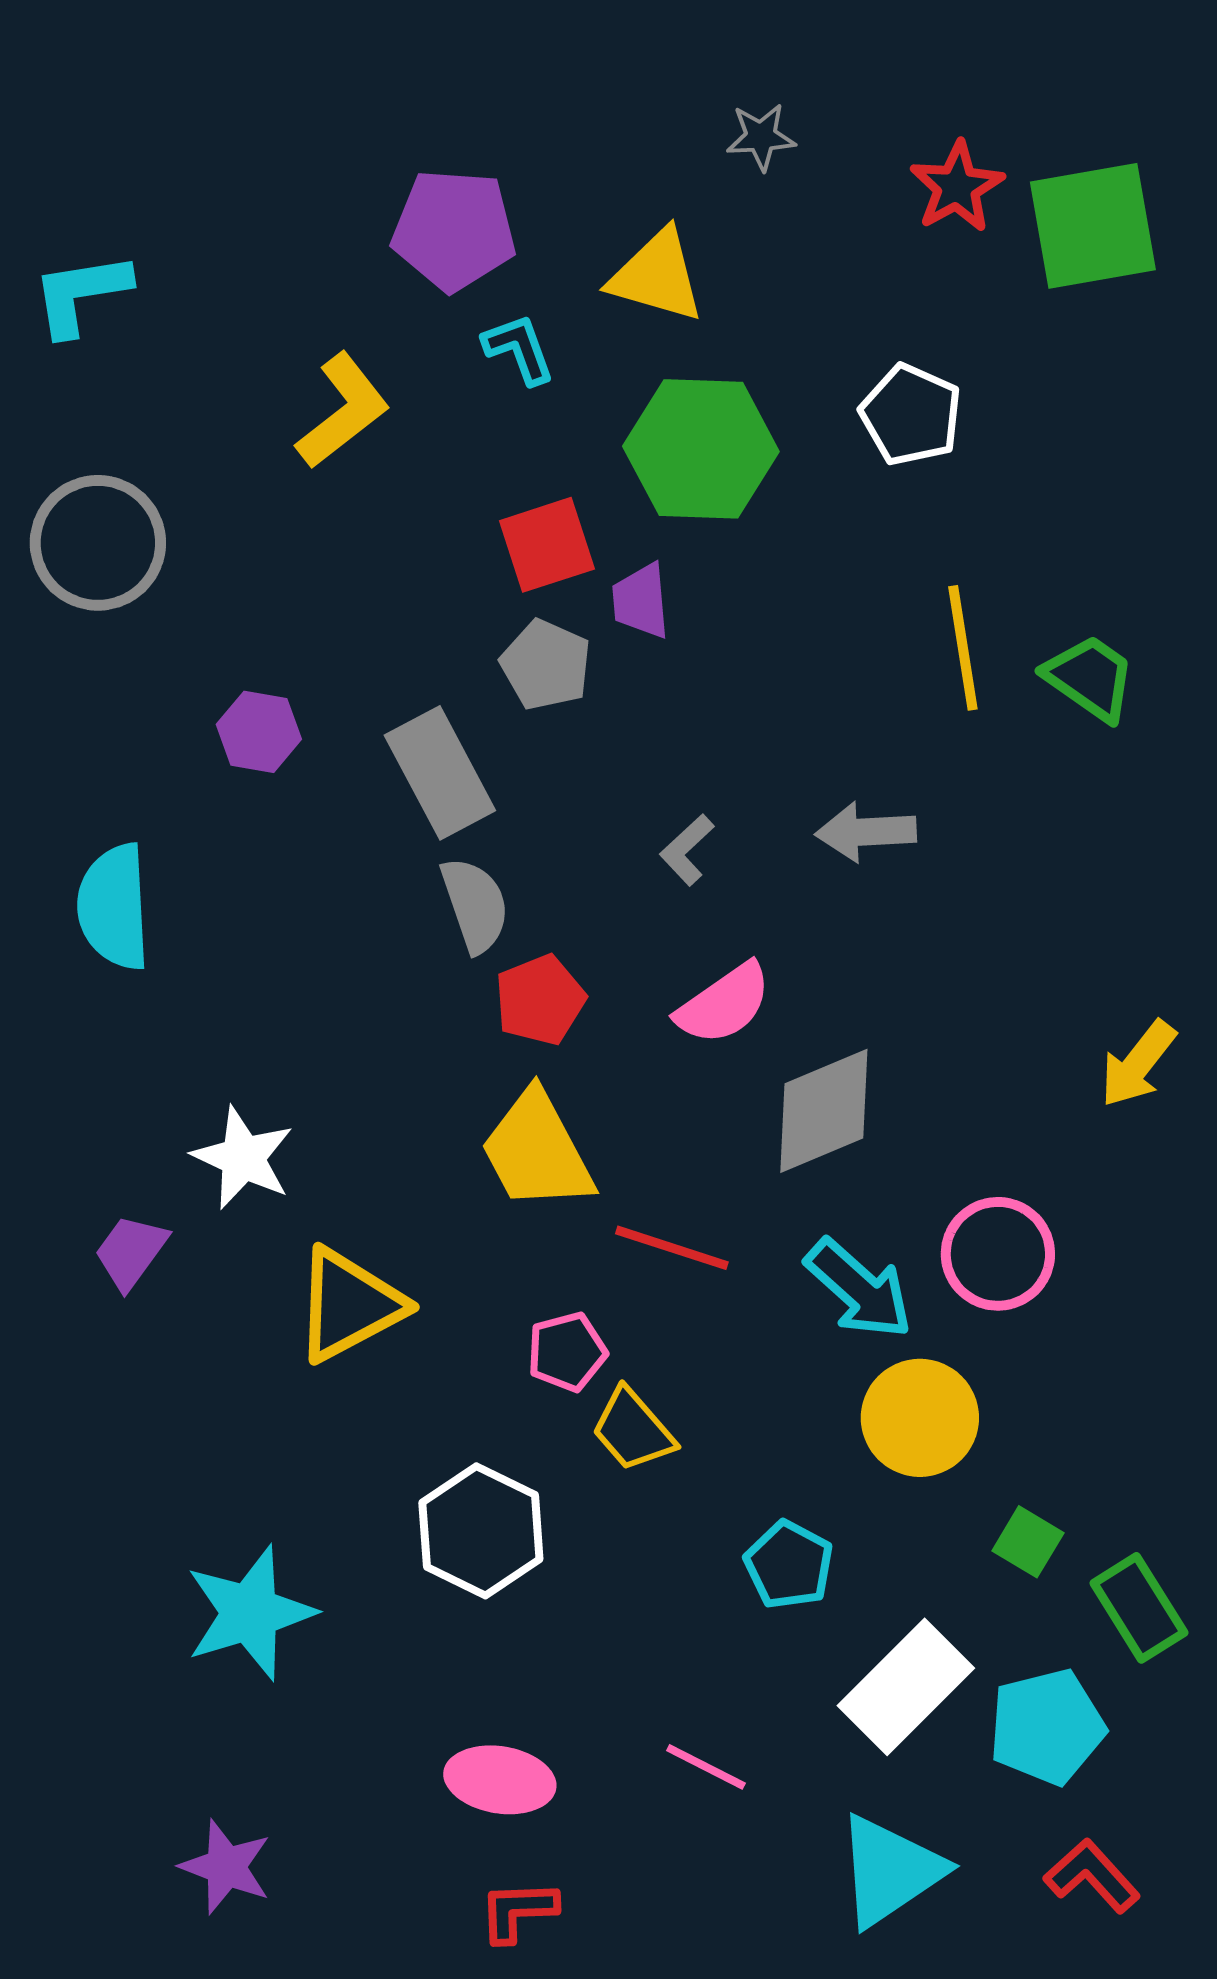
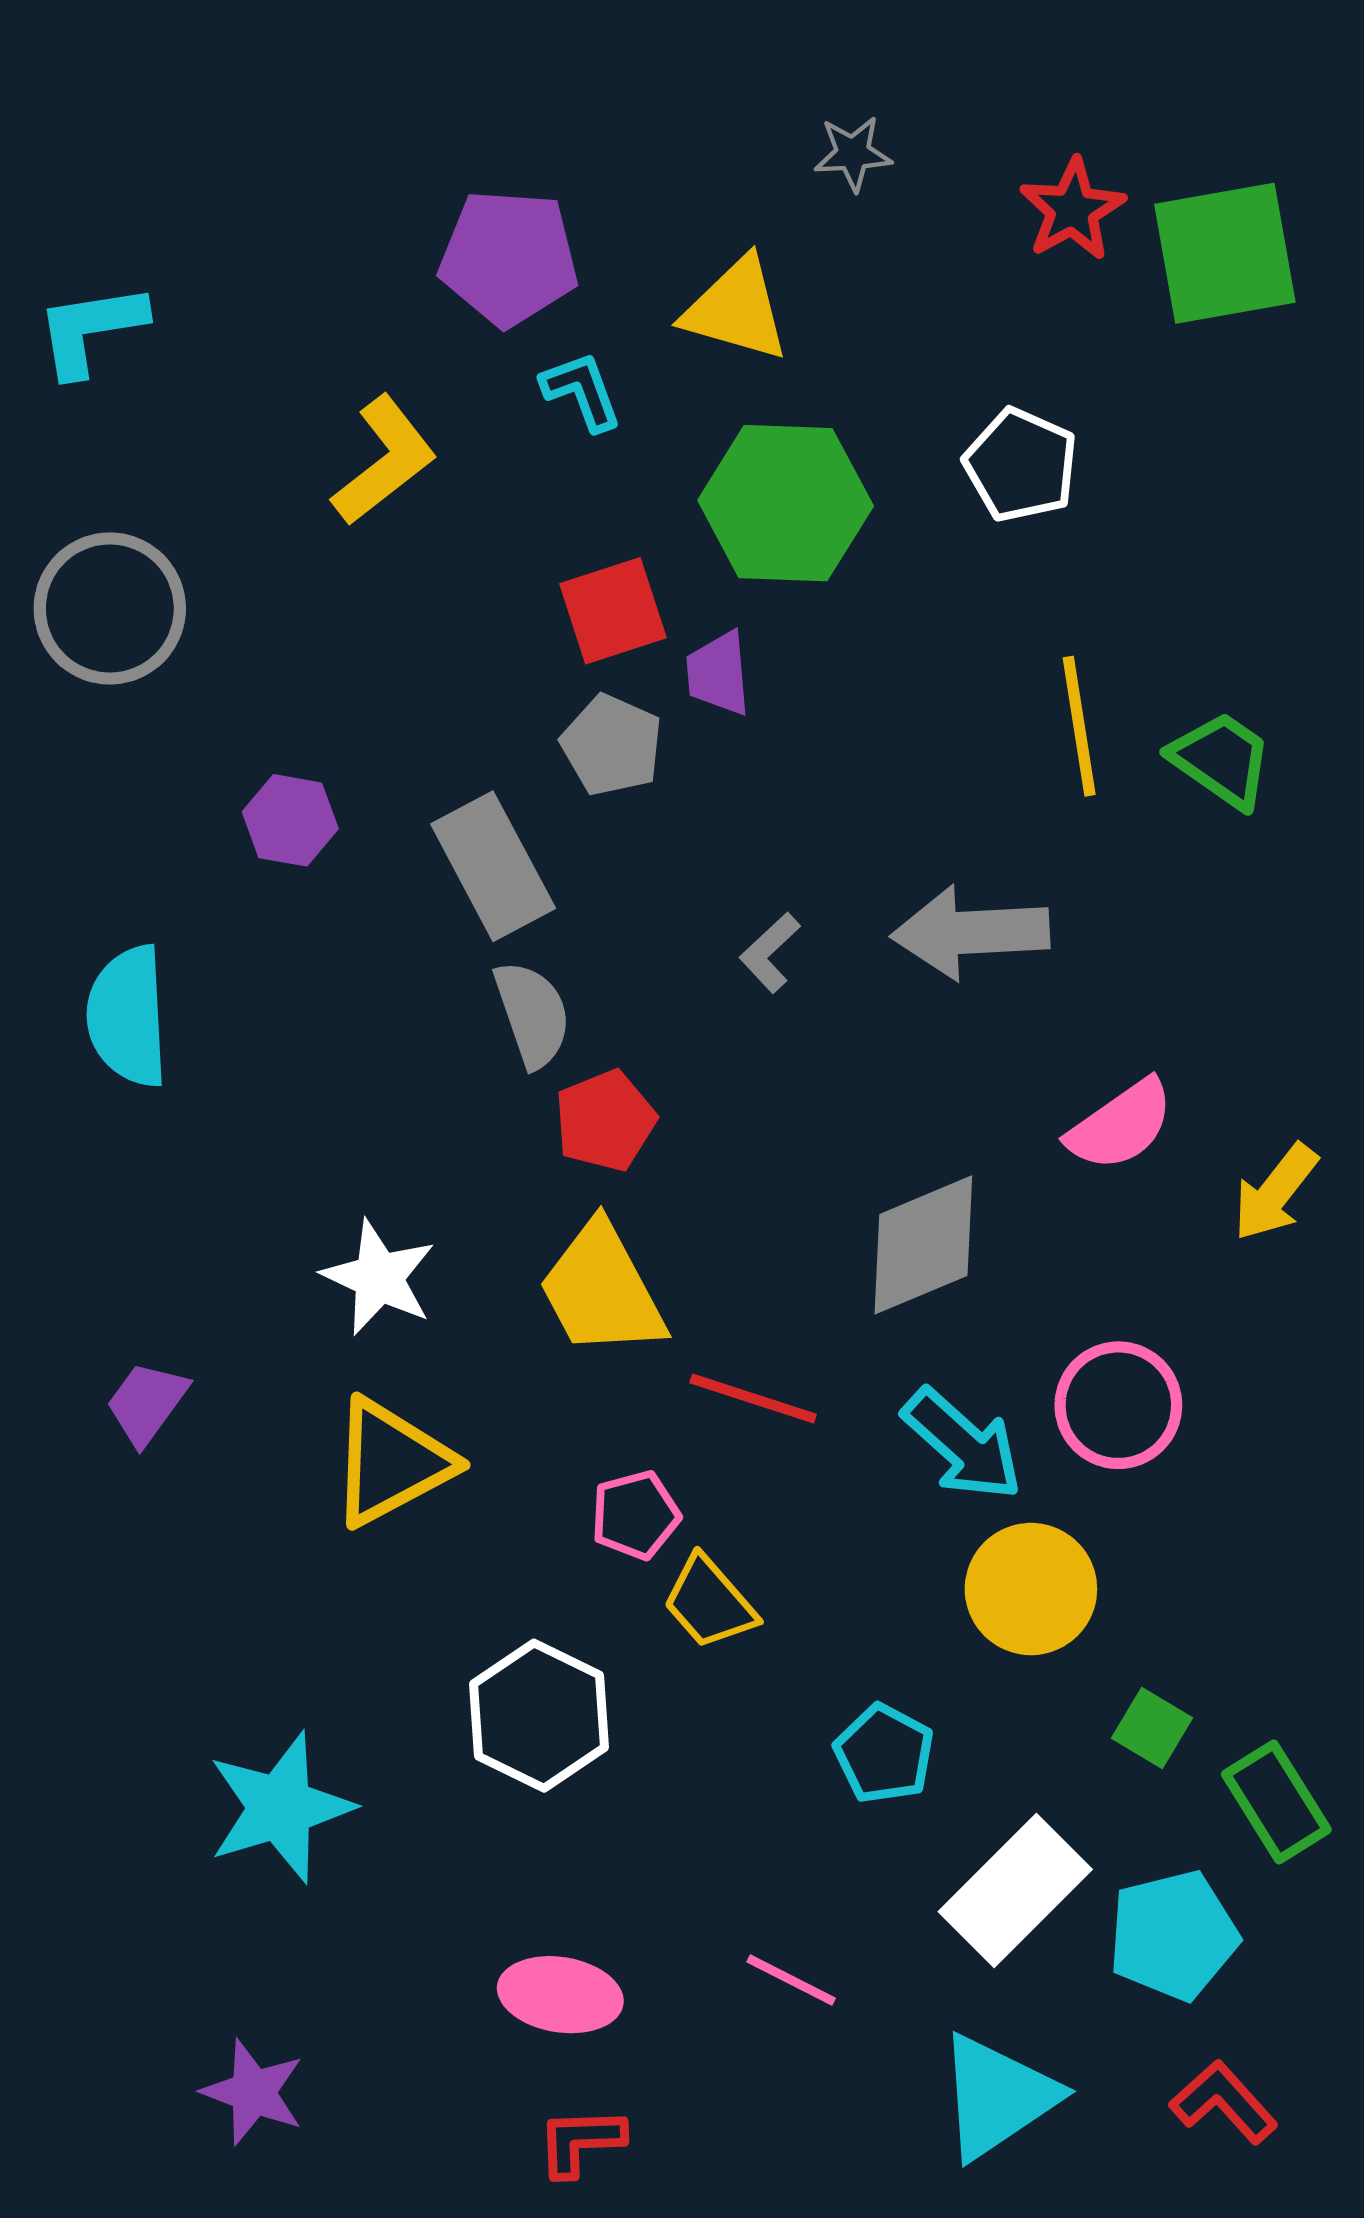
gray arrow: (866, 832) -> (970, 932), size x1.4
pink semicircle: (724, 1004) -> (1121, 1125), moved
white star: (243, 1158) -> (379, 1277), moved

